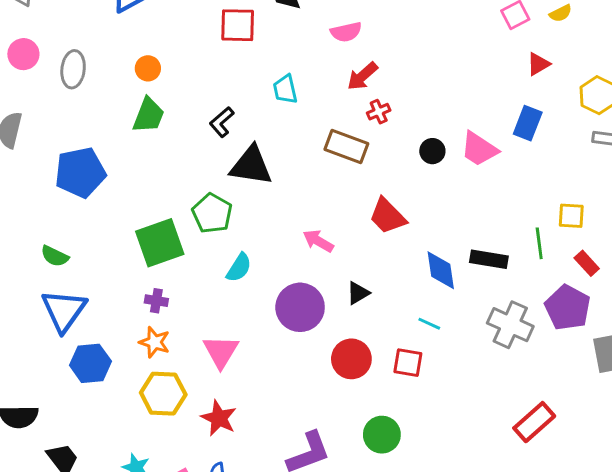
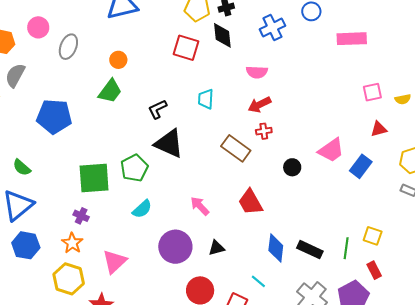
pink trapezoid: (479, 149) -> (331, 150), moved, turned -84

